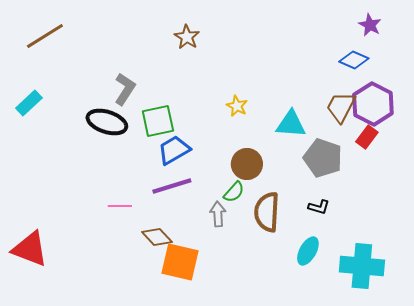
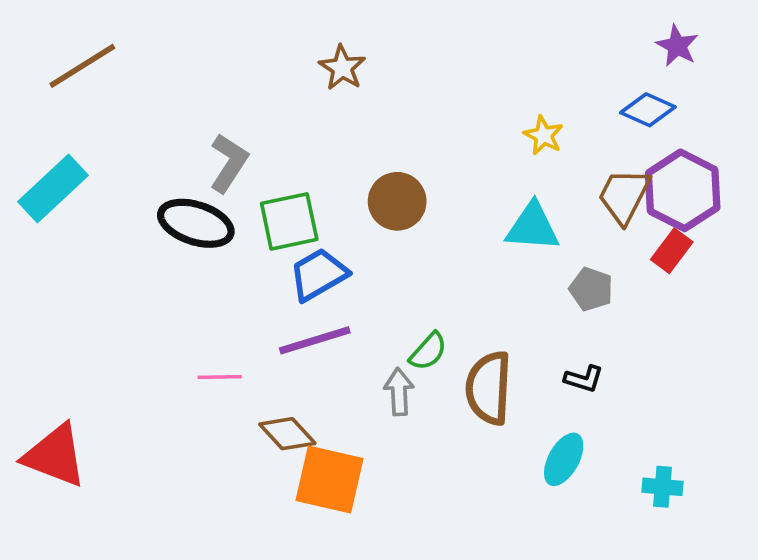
cyan rectangle: (29, 103) -> (53, 188), size x1.4
yellow star: (237, 106) -> (544, 135), moved
gray pentagon: (323, 158) -> (591, 289), size x0.6
brown circle: (247, 164) -> (397, 201), moved
cyan cross: (362, 266) -> (663, 487), size x0.5

